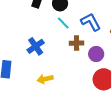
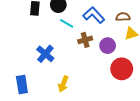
yellow arrow: (45, 79) -> (63, 84), turned -42

